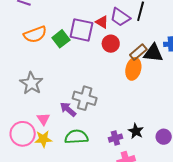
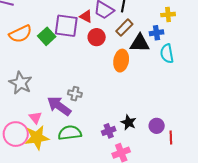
brown rectangle: (138, 52) -> (124, 28), moved
gray cross: (85, 98) -> (75, 94), size x0.6
purple arrow: (68, 109) -> (59, 106), size x1.4
yellow star: (43, 139) -> (37, 138), size x1.4

